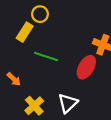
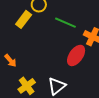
green line: (46, 56) -> (65, 23), moved

